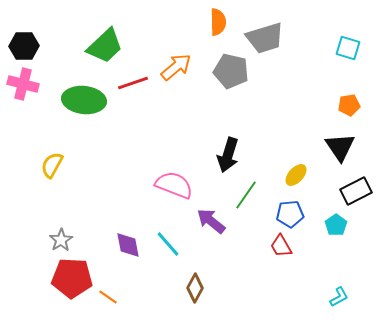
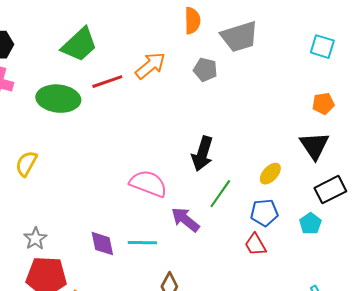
gray pentagon: (231, 71) -> (205, 70), size x0.7
cyan line: (168, 244) -> (142, 243), turned -48

